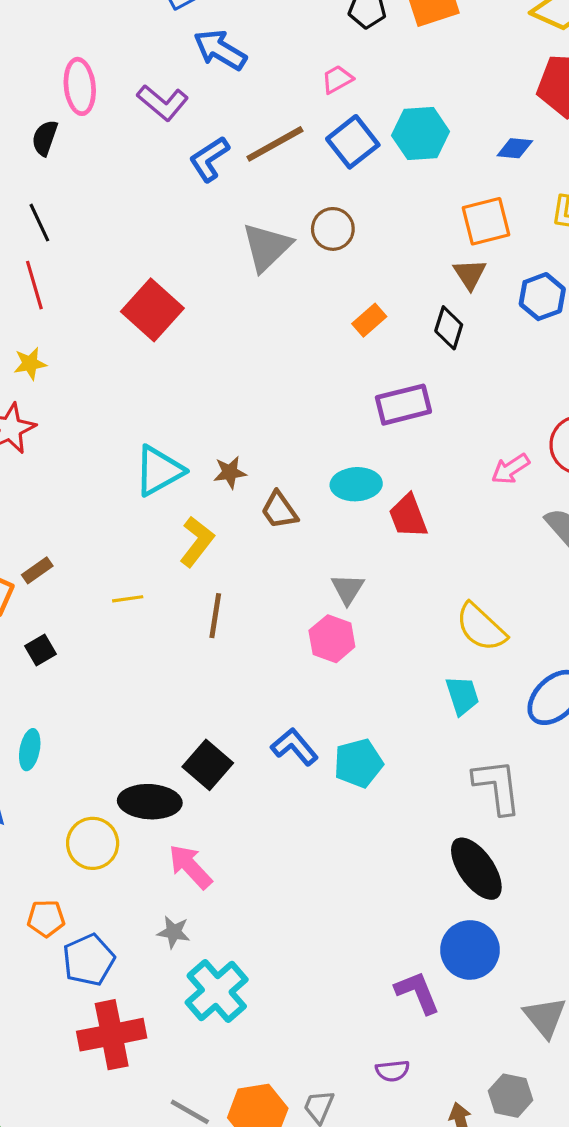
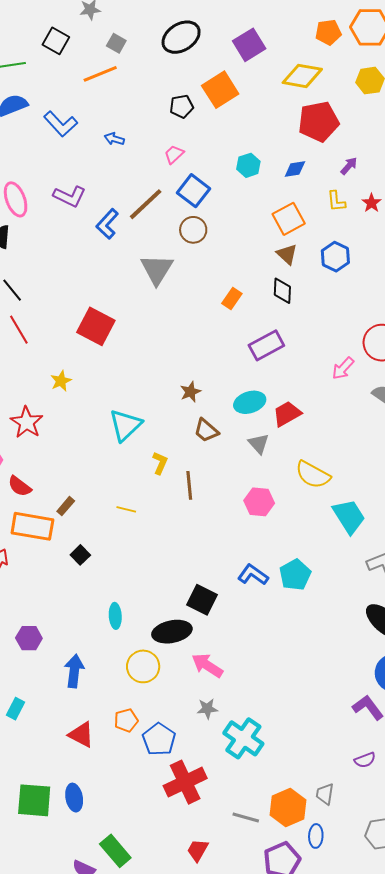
blue arrow: (220, 50) -> (114, 139), moved, size x0.6
cyan hexagon: (421, 133) -> (248, 165), moved, size x0.7
brown circle: (333, 229) -> (193, 230), moved
yellow star: (30, 364) -> (61, 381), moved
brown star: (230, 472) -> (190, 392), moved
red trapezoid: (408, 516) -> (287, 414), turned 96
yellow L-shape: (197, 542) -> (160, 463), size x0.7
gray triangle: (348, 589) -> (259, 444), moved
yellow line: (128, 599) -> (126, 509), turned 36
brown line: (215, 616) -> (189, 485), moved
yellow semicircle: (481, 627) -> (313, 475), moved
cyan trapezoid: (462, 696) -> (349, 516), size x1.4
cyan ellipse: (30, 750) -> (115, 616), moved

